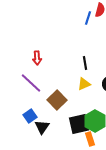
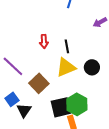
red arrow: (37, 58) -> (44, 41), moved
yellow triangle: (84, 84) -> (66, 67), size x1.5

